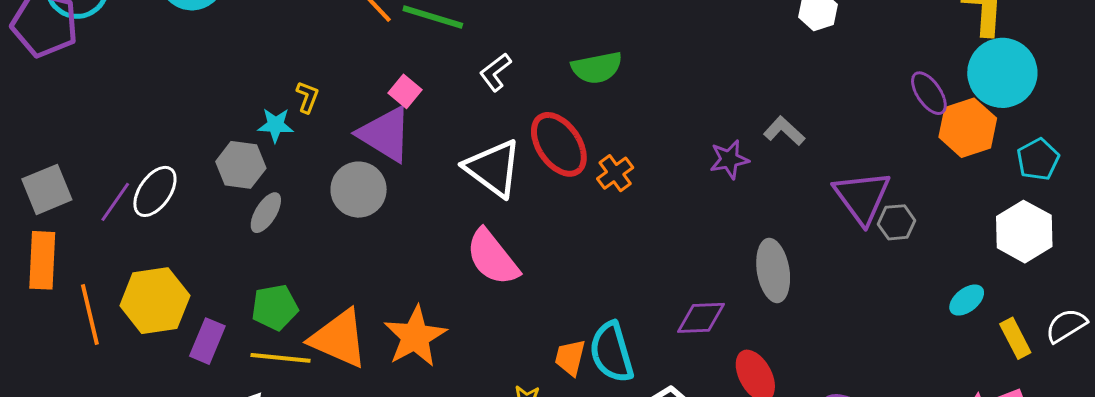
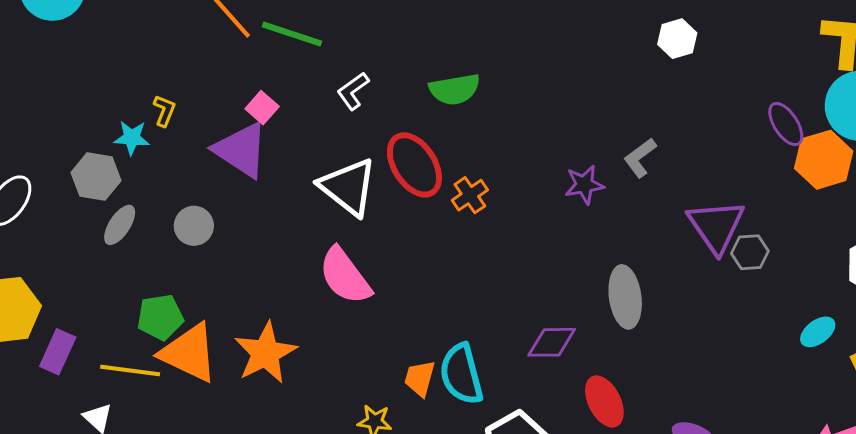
gray L-shape: (784, 131) -> (640, 158), turned -81
gray circle: (359, 190) -> (194, 226), moved, size x0.7
green pentagon: (275, 307) -> (160, 317), moved

